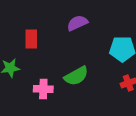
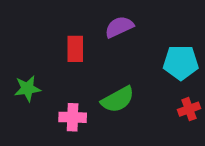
red rectangle: (31, 39) -> (75, 49), moved

